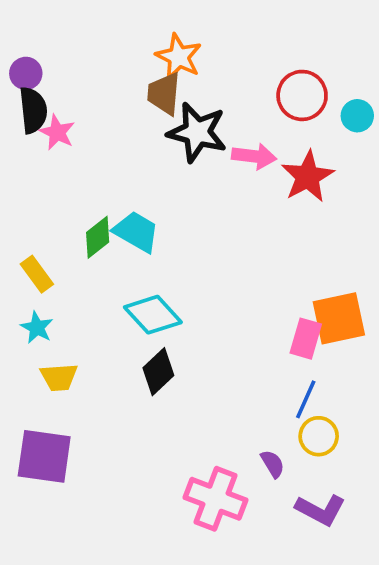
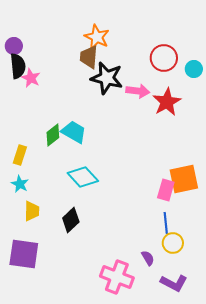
yellow rectangle: (37, 274) -> (20, 155), turned 54
black diamond: (158, 372) -> (71, 220), moved
yellow trapezoid: (59, 377) -> (32, 211), turned -85
blue line: (306, 399) -> (166, 223), turned -30

